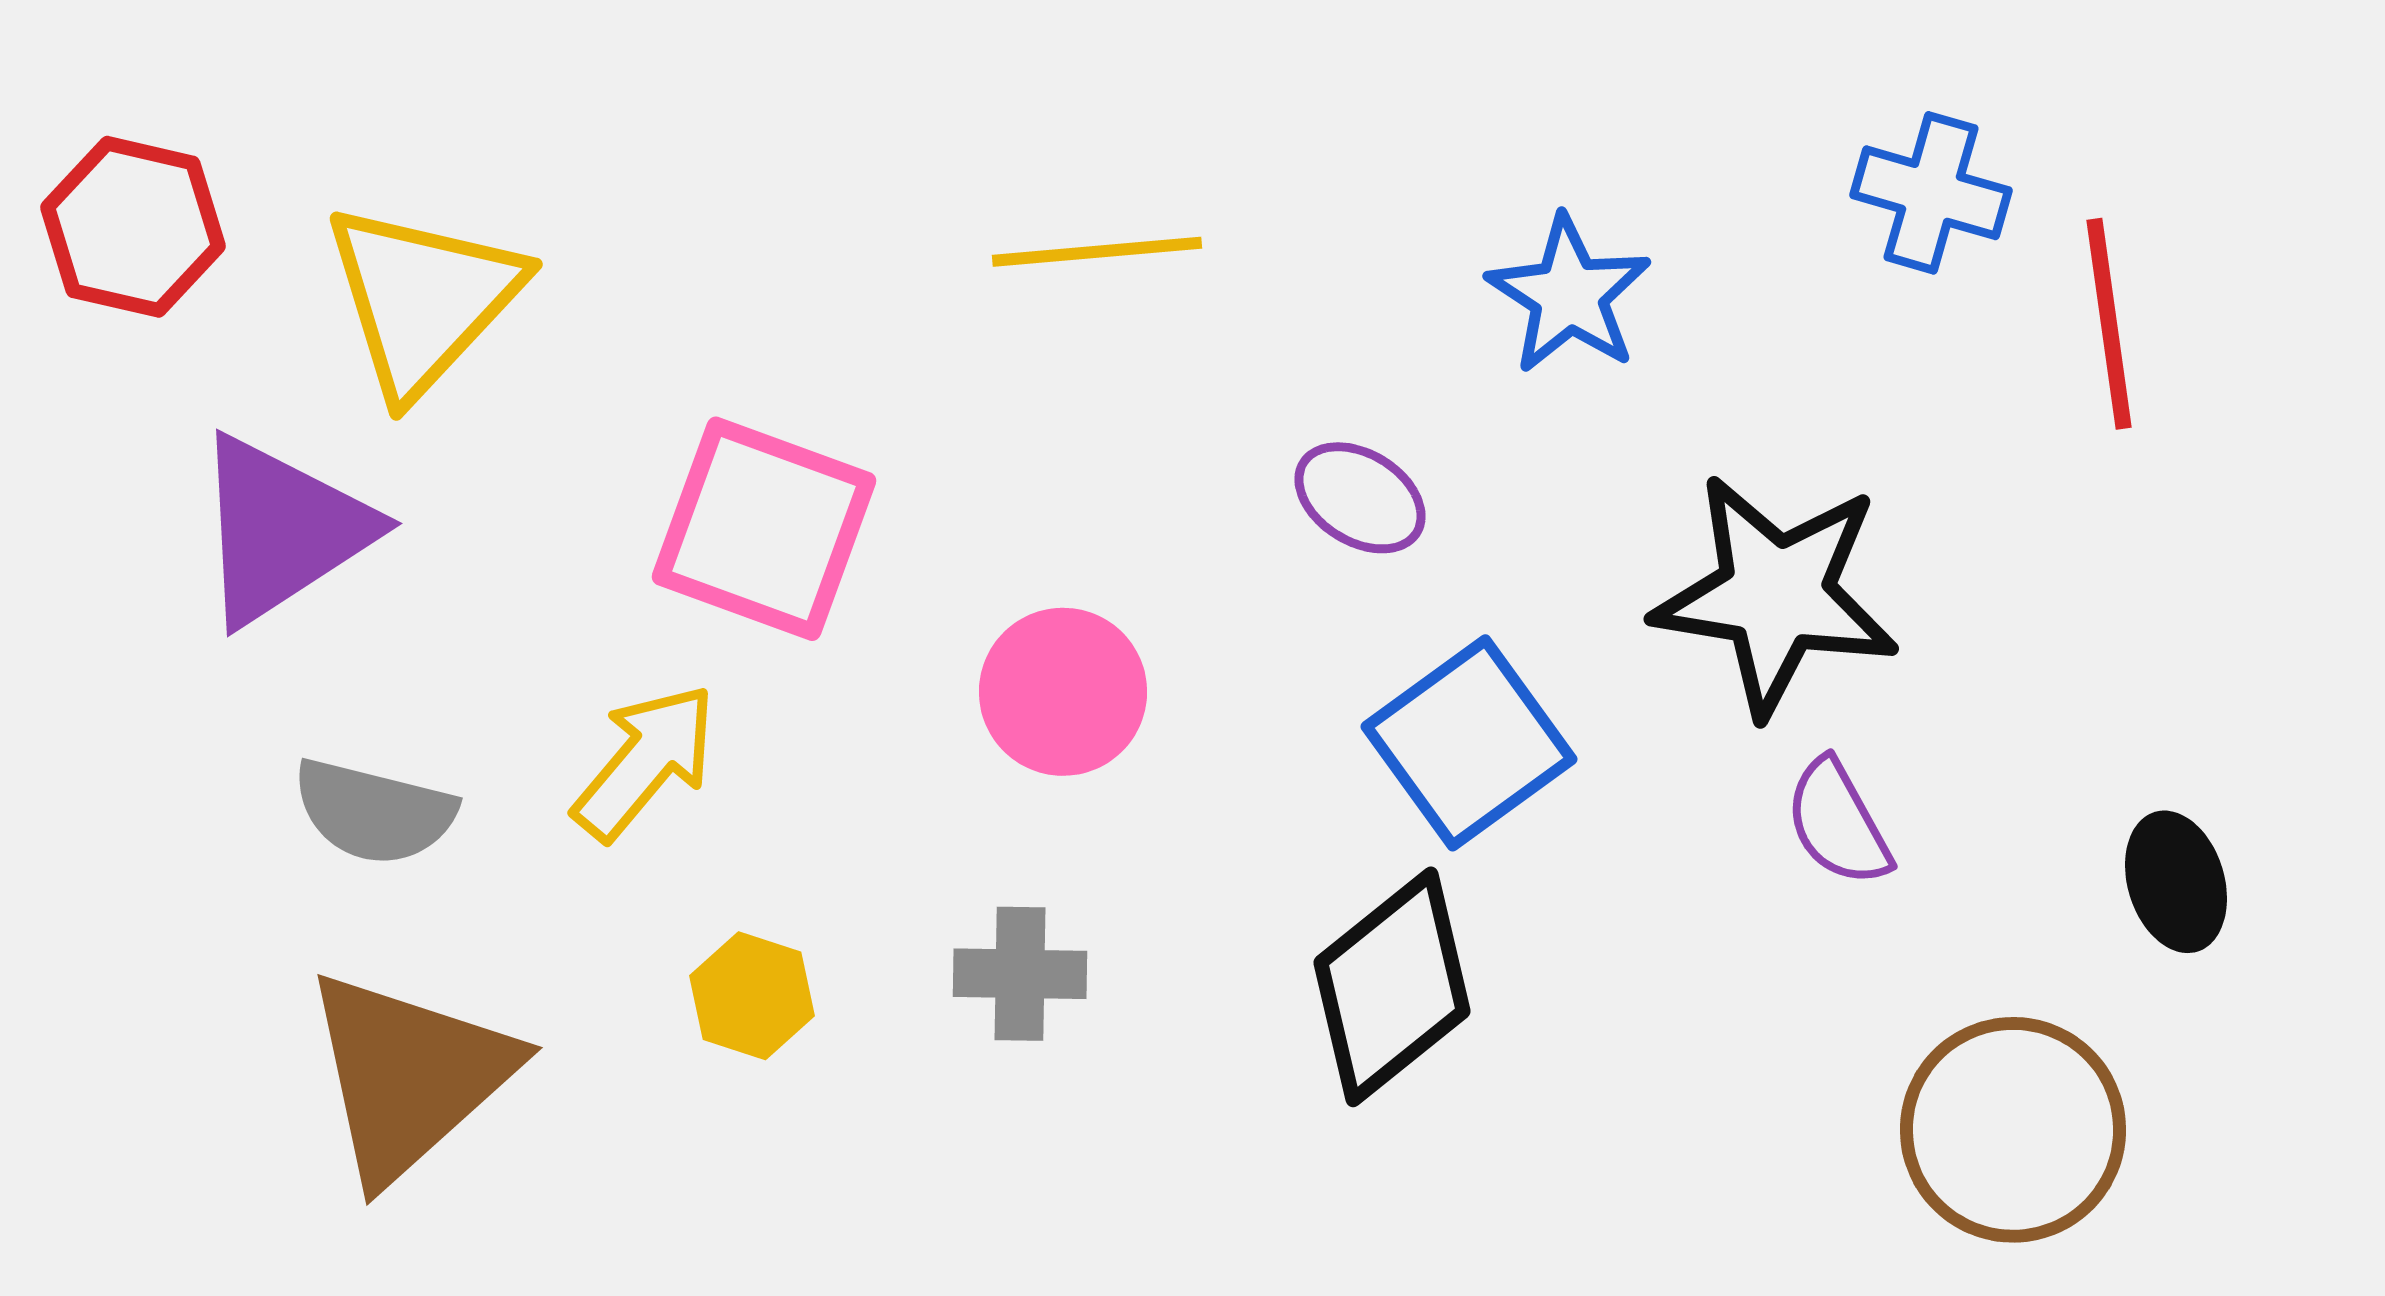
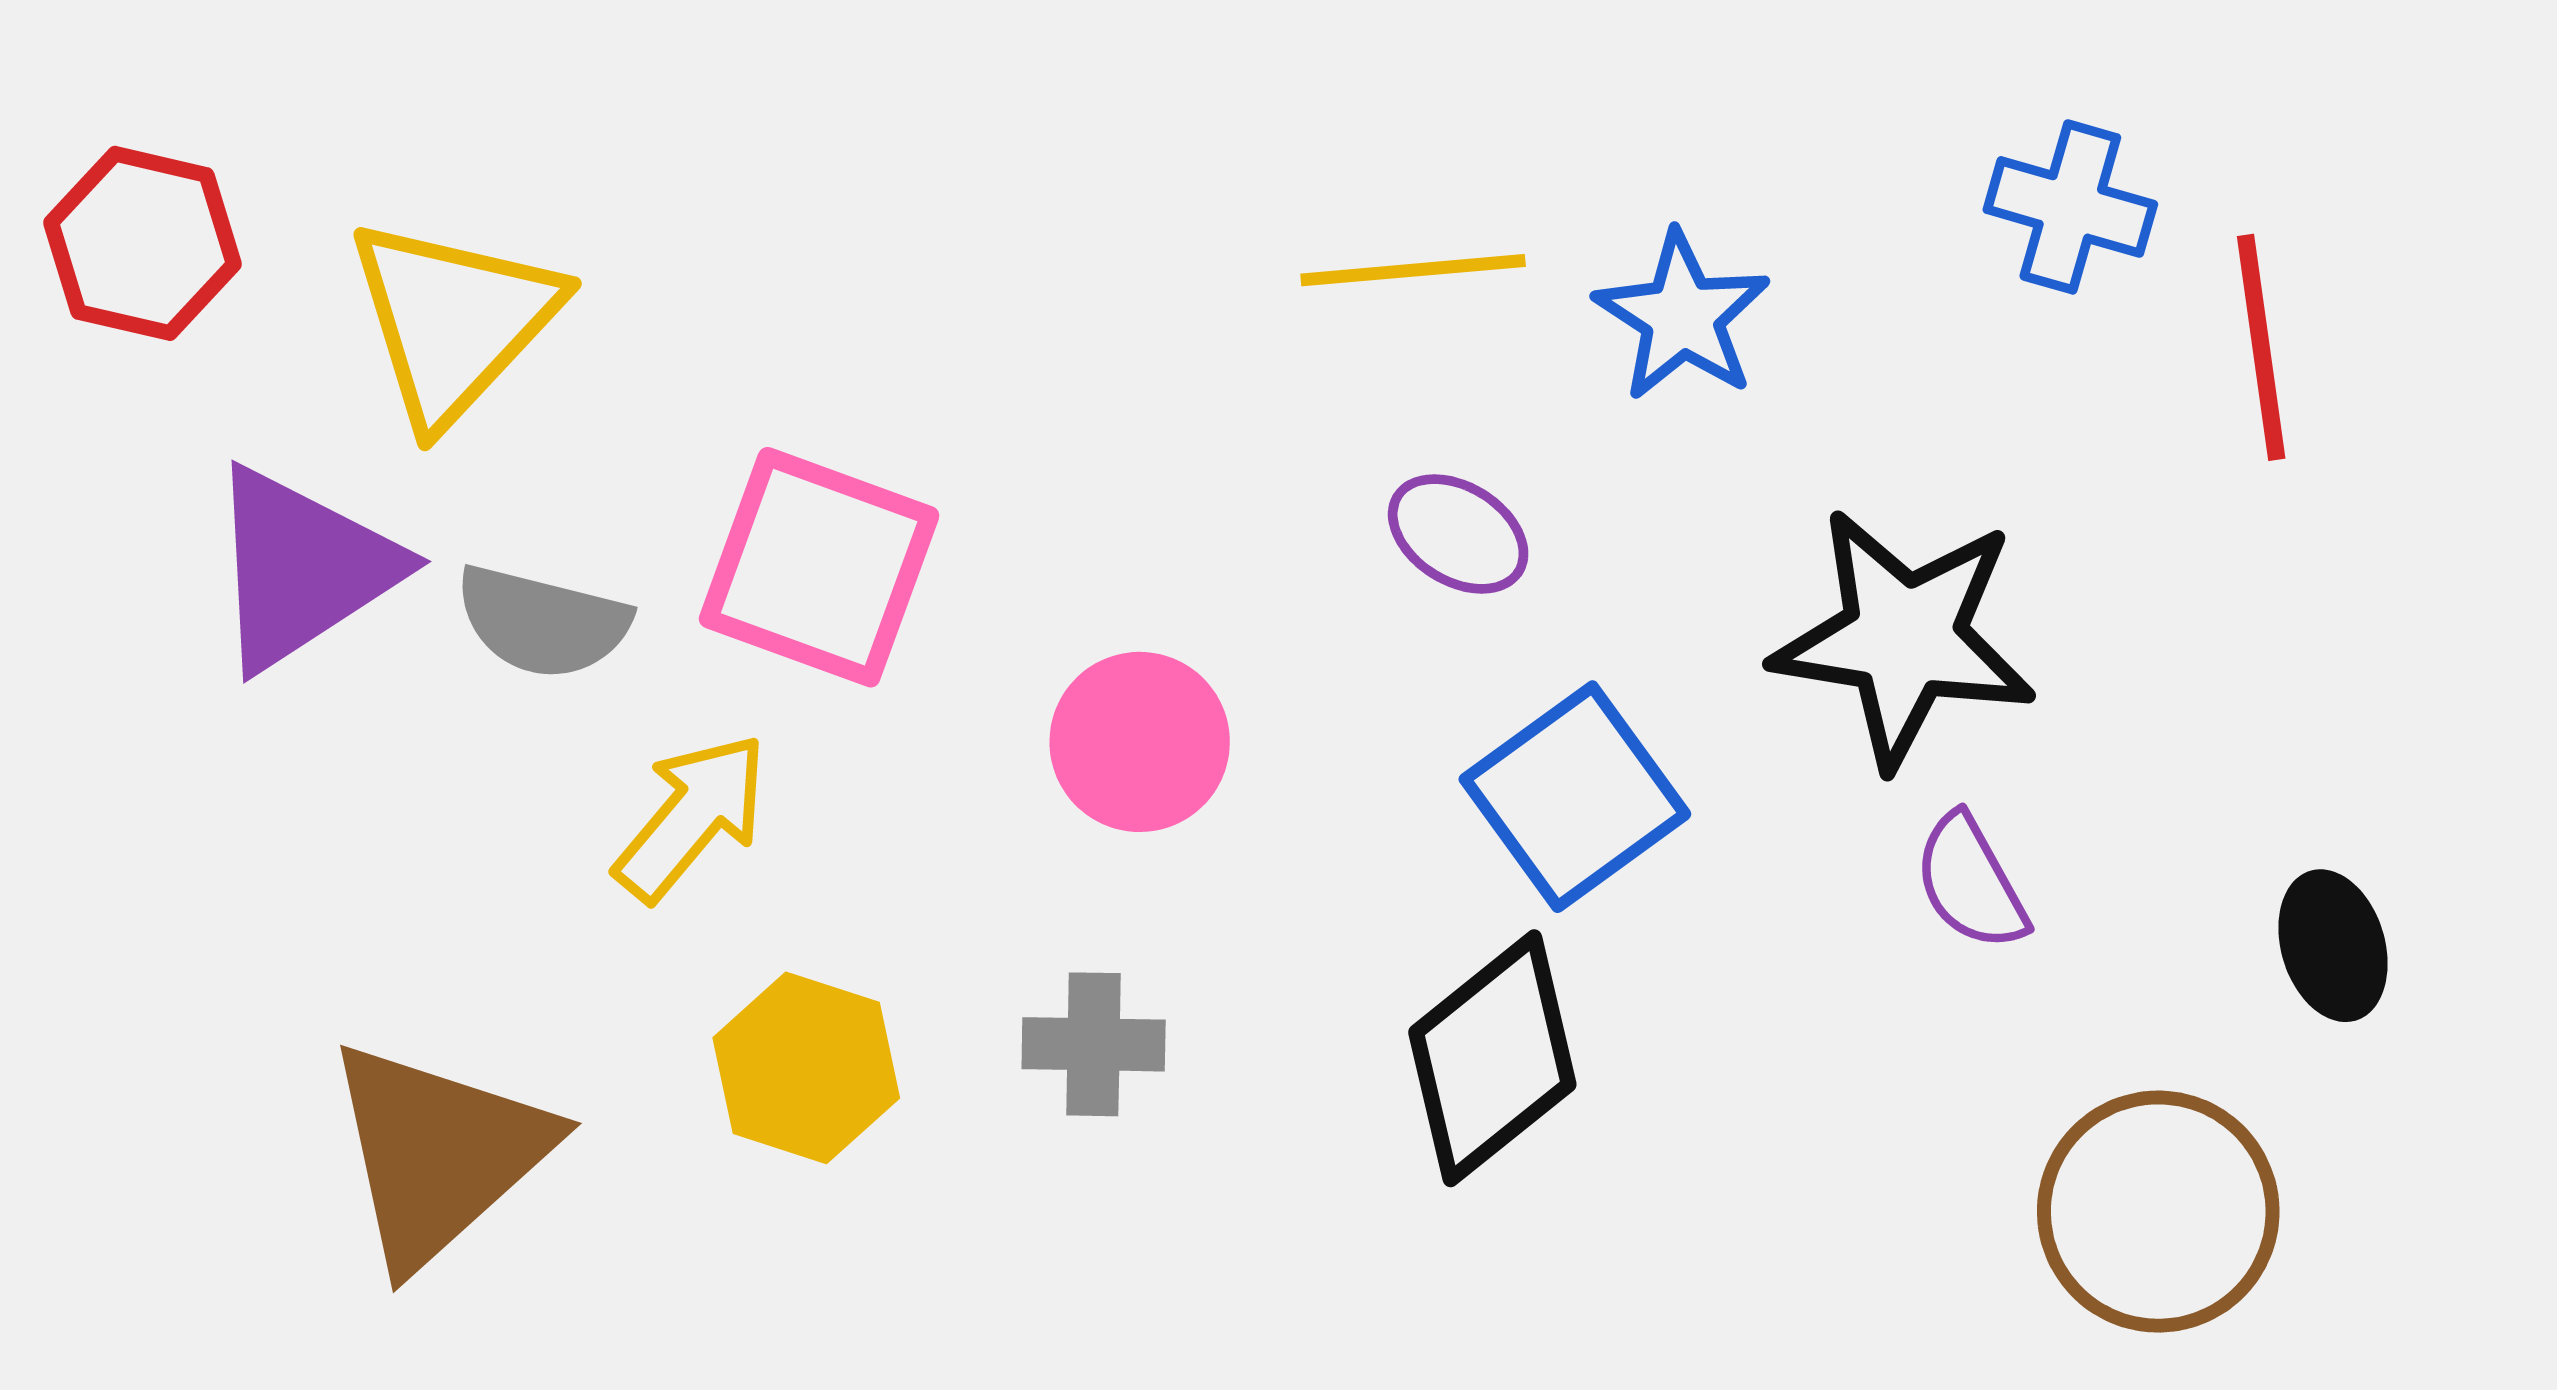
yellow line: (1097, 252) -> (1413, 270), moved
gray semicircle: (374, 812) -> (542, 622), moved
yellow hexagon: (752, 996) -> (806, 1068), size x1.4

